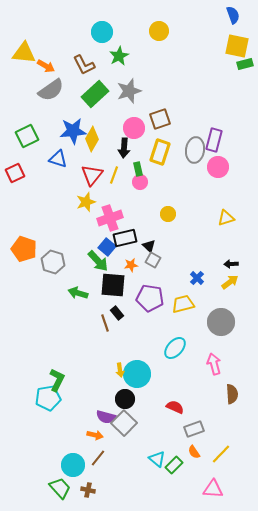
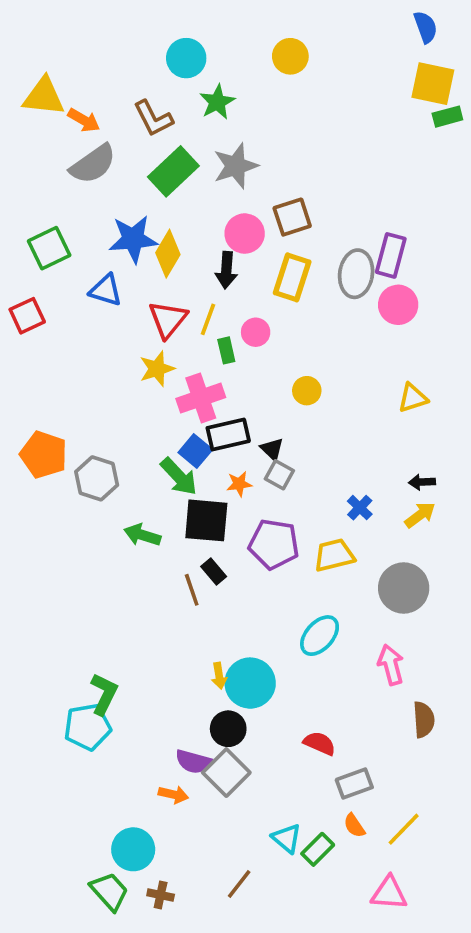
green rectangle: (138, 169) -> (226, 350), moved
brown line: (98, 458) -> (239, 884), moved

